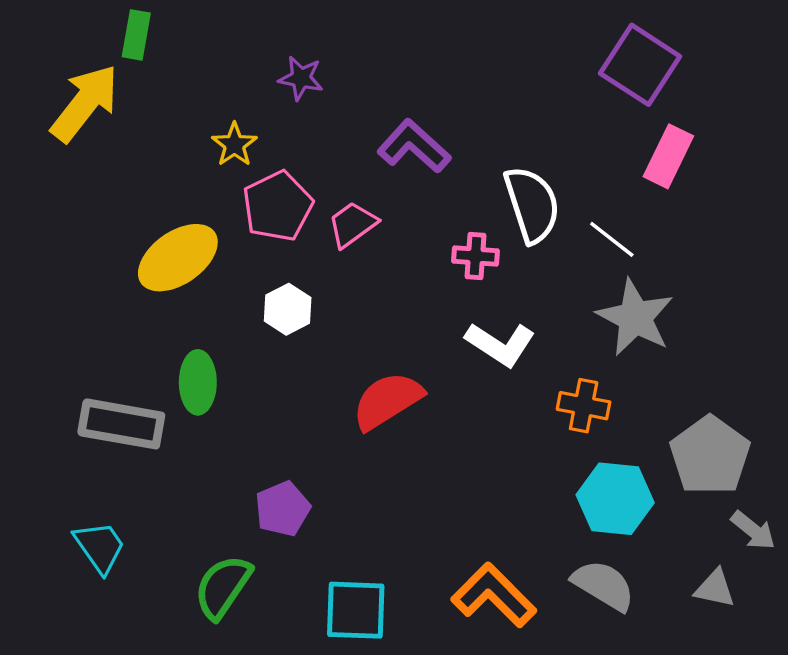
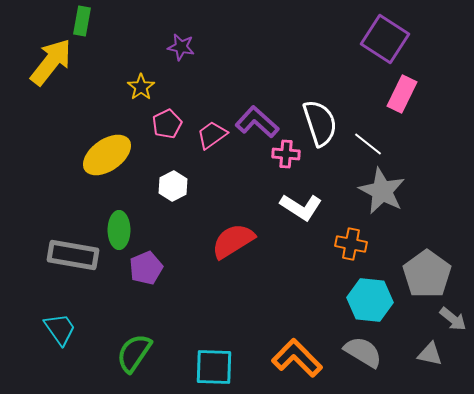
purple L-shape: (414, 146) -> (257, 122), moved
pink pentagon: (278, 206) -> (167, 124), size x0.7
purple pentagon: (283, 509) -> (146, 268), moved

